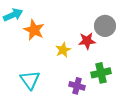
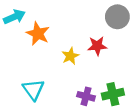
gray circle: (105, 26) -> (117, 17), moved
green cross: (101, 73) -> (113, 94), moved

